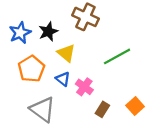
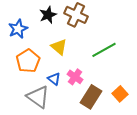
black star: (48, 32) -> (48, 15), moved
blue triangle: (63, 79) -> (54, 79), moved
brown rectangle: (102, 109) -> (91, 97), size x1.6

